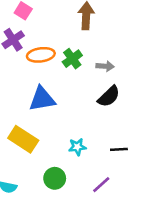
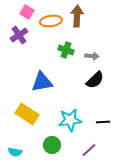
orange ellipse: (41, 55) -> (51, 21), moved
green cross: (72, 59) -> (66, 50), turned -35
cyan star: (77, 147) -> (70, 120), size x1.6

